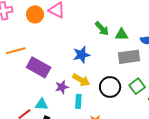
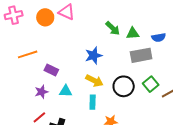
purple rectangle: (39, 67) -> (51, 70), size x0.6
purple star: (62, 87) -> (41, 92), moved
cyan triangle: (41, 104) -> (66, 91), moved

